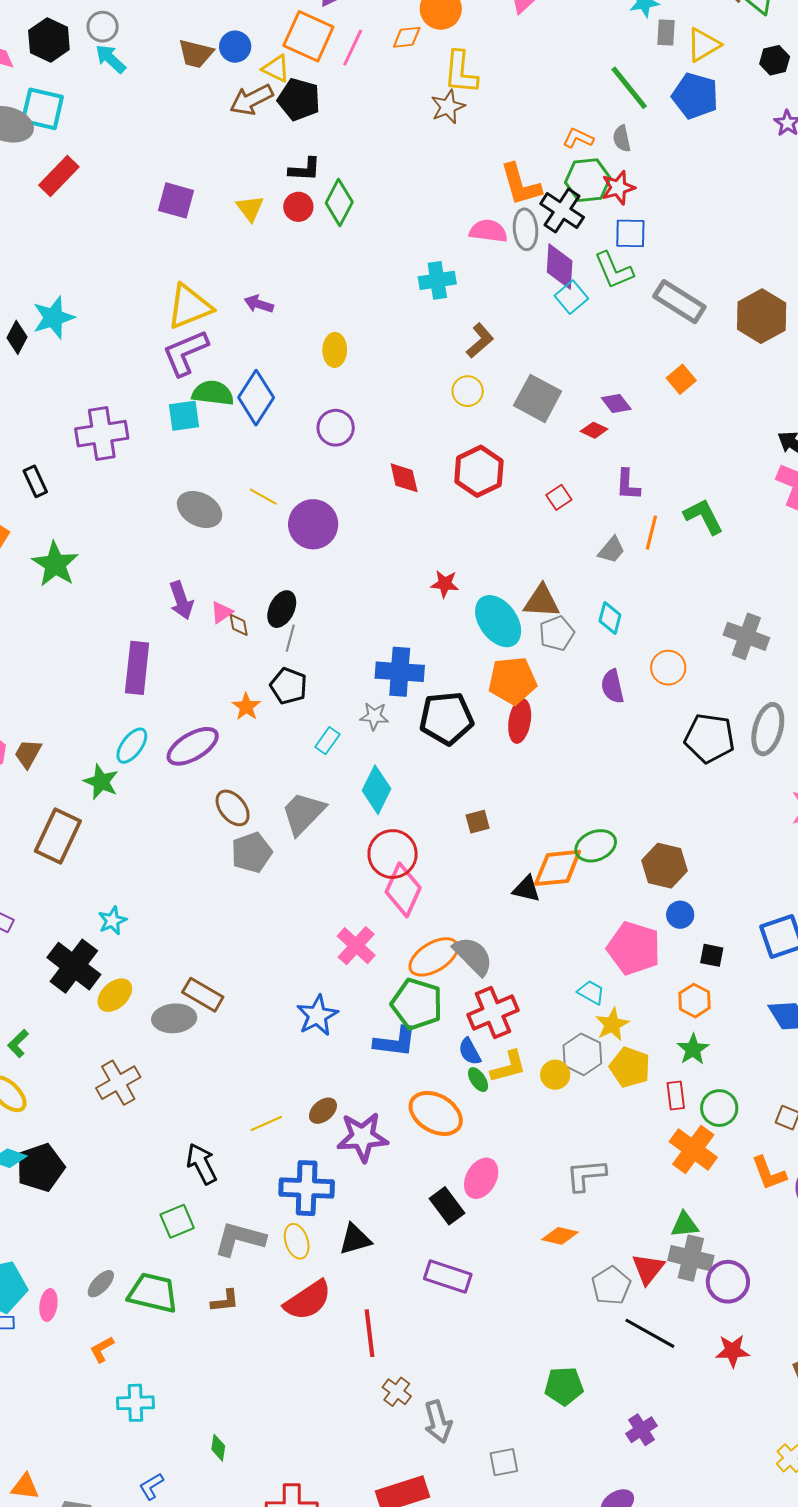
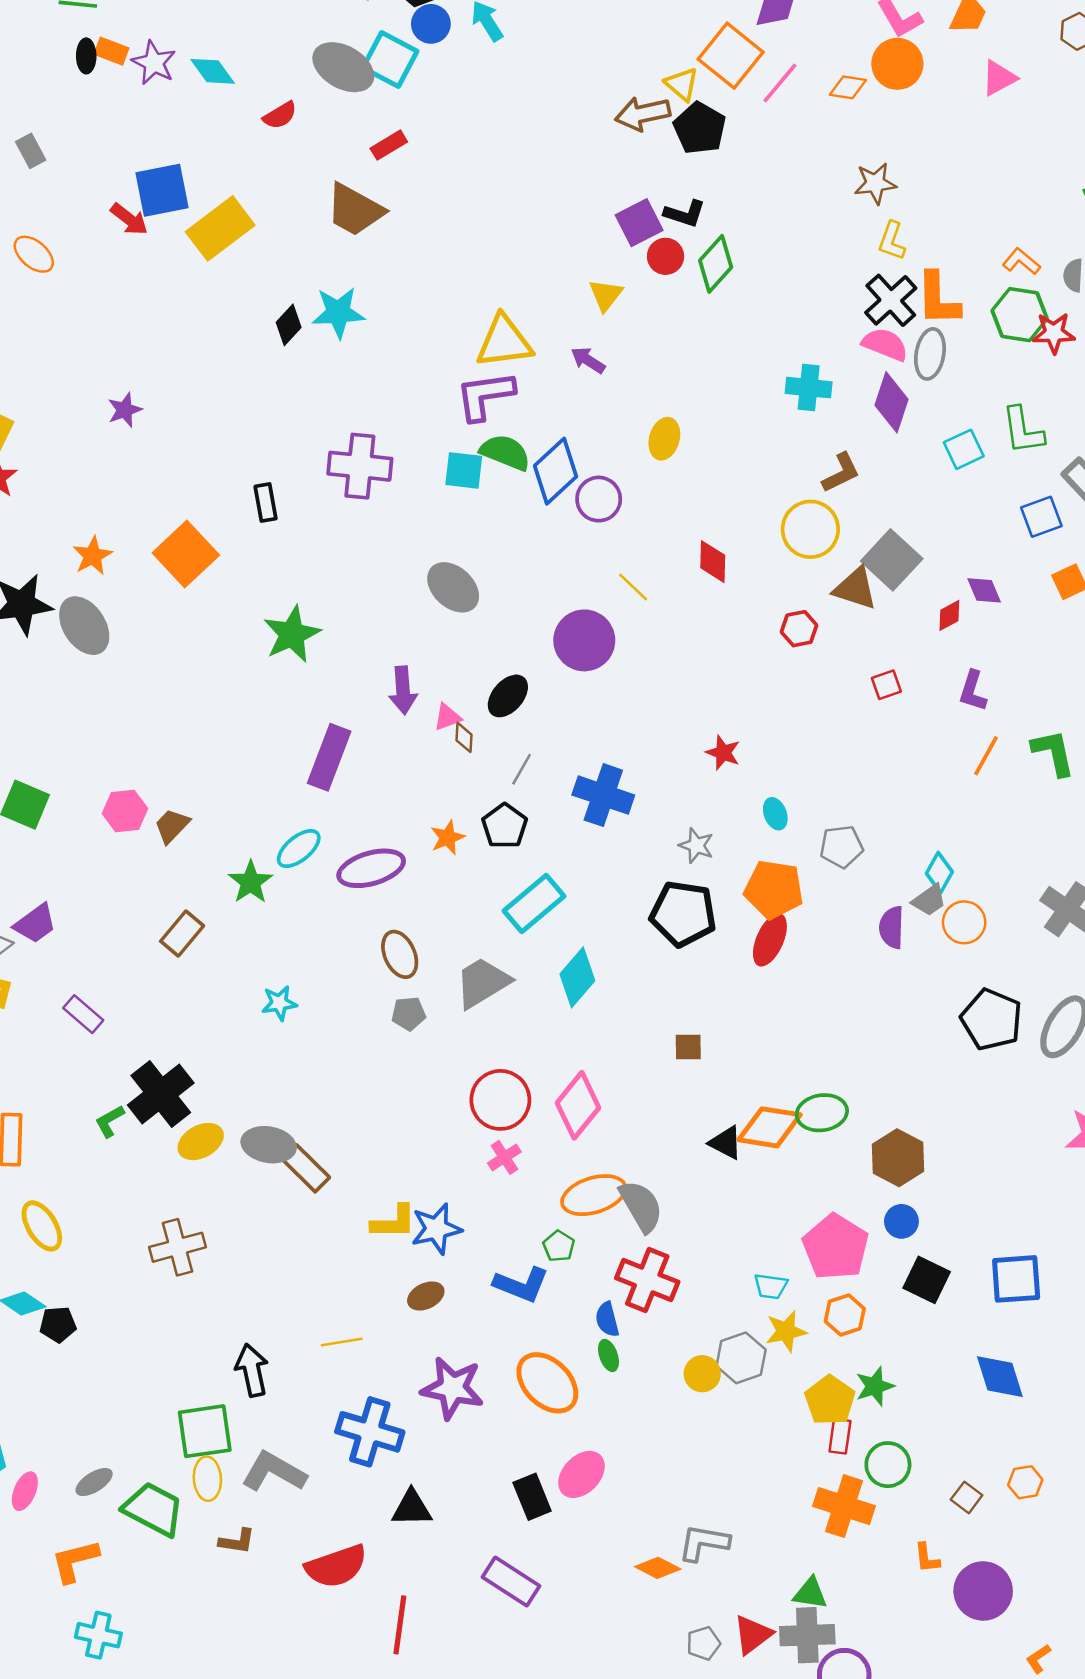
blue circle: (235, 47) -> (431, 24), moved
brown trapezoid: (196, 54) -> (355, 210), moved, size x1.4
yellow L-shape: (461, 72) -> (892, 241), moved, size x0.7
red rectangle: (59, 176) -> (389, 145), size x0.7
purple square: (176, 200) -> (639, 223), moved, turned 33
yellow triangle: (250, 208) -> (606, 295), moved
black cross: (562, 210) -> (891, 300), moved
blue square: (630, 233) -> (1041, 517), moved, turned -36
purple diamond: (560, 267) -> (892, 402), moved
yellow circle: (468, 391) -> (810, 529), size x1.5
purple circle: (336, 428) -> (599, 499), moved
red diamond: (594, 430) -> (949, 615), turned -68
red hexagon: (479, 471) -> (799, 629), size x0.6
red diamond: (404, 478) -> (713, 562), moved
yellow line: (263, 497) -> (633, 587), moved
gray trapezoid: (612, 550) -> (929, 900), moved
green star: (55, 564) -> (292, 634), moved
brown triangle: (542, 601) -> (855, 588), moved
black ellipse: (282, 609) -> (508, 696), moved
cyan diamond: (610, 618) -> (939, 873), moved
cyan ellipse: (498, 621) -> (775, 814), size x0.5
blue cross: (400, 672) -> (603, 795), moved
gray star: (374, 716) -> (696, 845), moved
cyan rectangle: (327, 741) -> (534, 903), size x1.8
brown rectangle: (58, 836) -> (182, 934), size x0.7
gray pentagon: (252, 853) -> (409, 1014), size x0.7
red circle: (393, 854) -> (500, 1100), moved
cyan star: (112, 921) -> (279, 1003), moved
pink cross: (356, 946) -> (504, 1157), size x0.7
black square: (712, 955) -> (927, 1280), size x1.5
cyan trapezoid: (591, 992) -> (771, 1286), turned 144
orange hexagon: (694, 1001) -> (845, 1315), moved
green pentagon: (417, 1004) -> (559, 1246), size x0.5
red cross: (493, 1013) -> (647, 1280), turned 30
gray ellipse: (174, 1018) -> (269, 1145), moved
green L-shape: (18, 1044) -> (110, 1121), moved
yellow L-shape: (508, 1067) -> (394, 1222), moved
yellow pentagon: (630, 1067) -> (830, 1400), moved
brown ellipse: (323, 1111) -> (426, 1296), moved
orange cross: (693, 1149) -> (844, 1506), turned -33
black pentagon: (40, 1168) -> (58, 1324), size x0.6
orange L-shape: (769, 1173) -> (927, 1558), size x0.7
gray L-shape: (586, 1175) -> (704, 1543), moved
green square: (177, 1221) -> (205, 1431), size x1.4
yellow ellipse: (297, 1241) -> (207, 1479), moved
gray cross: (691, 1258) -> (807, 1635), turned -30
gray pentagon: (611, 1286) -> (703, 1643), size x0.7
orange L-shape: (102, 1349) -> (75, 1561), size x1.5

